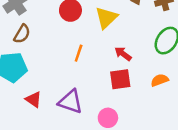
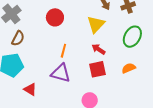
yellow triangle: (106, 18) -> (96, 24), moved
purple triangle: (70, 102) -> (61, 73), moved

